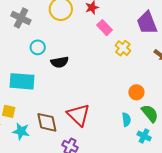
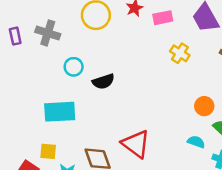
pink rectangle: (104, 28) -> (163, 18), moved, turned -49
cyan semicircle: (126, 120) -> (196, 142), turned -56

